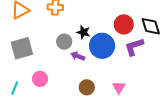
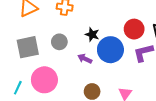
gray circle: (64, 42) -> (59, 42), moved
pink circle: (40, 79) -> (44, 80), size x1.6

